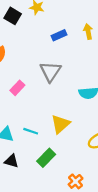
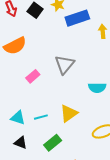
blue rectangle: (59, 35) -> (77, 18), moved, size x1.6
cyan line: (31, 131) -> (41, 117), turned -40

